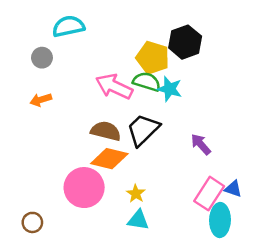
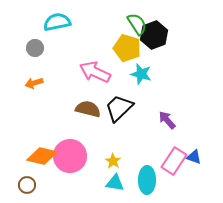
green semicircle: (147, 82) -> (137, 24), moved, turned 40
orange diamond: (109, 159) -> (42, 156), moved
cyan ellipse: (220, 220) -> (147, 180), moved

